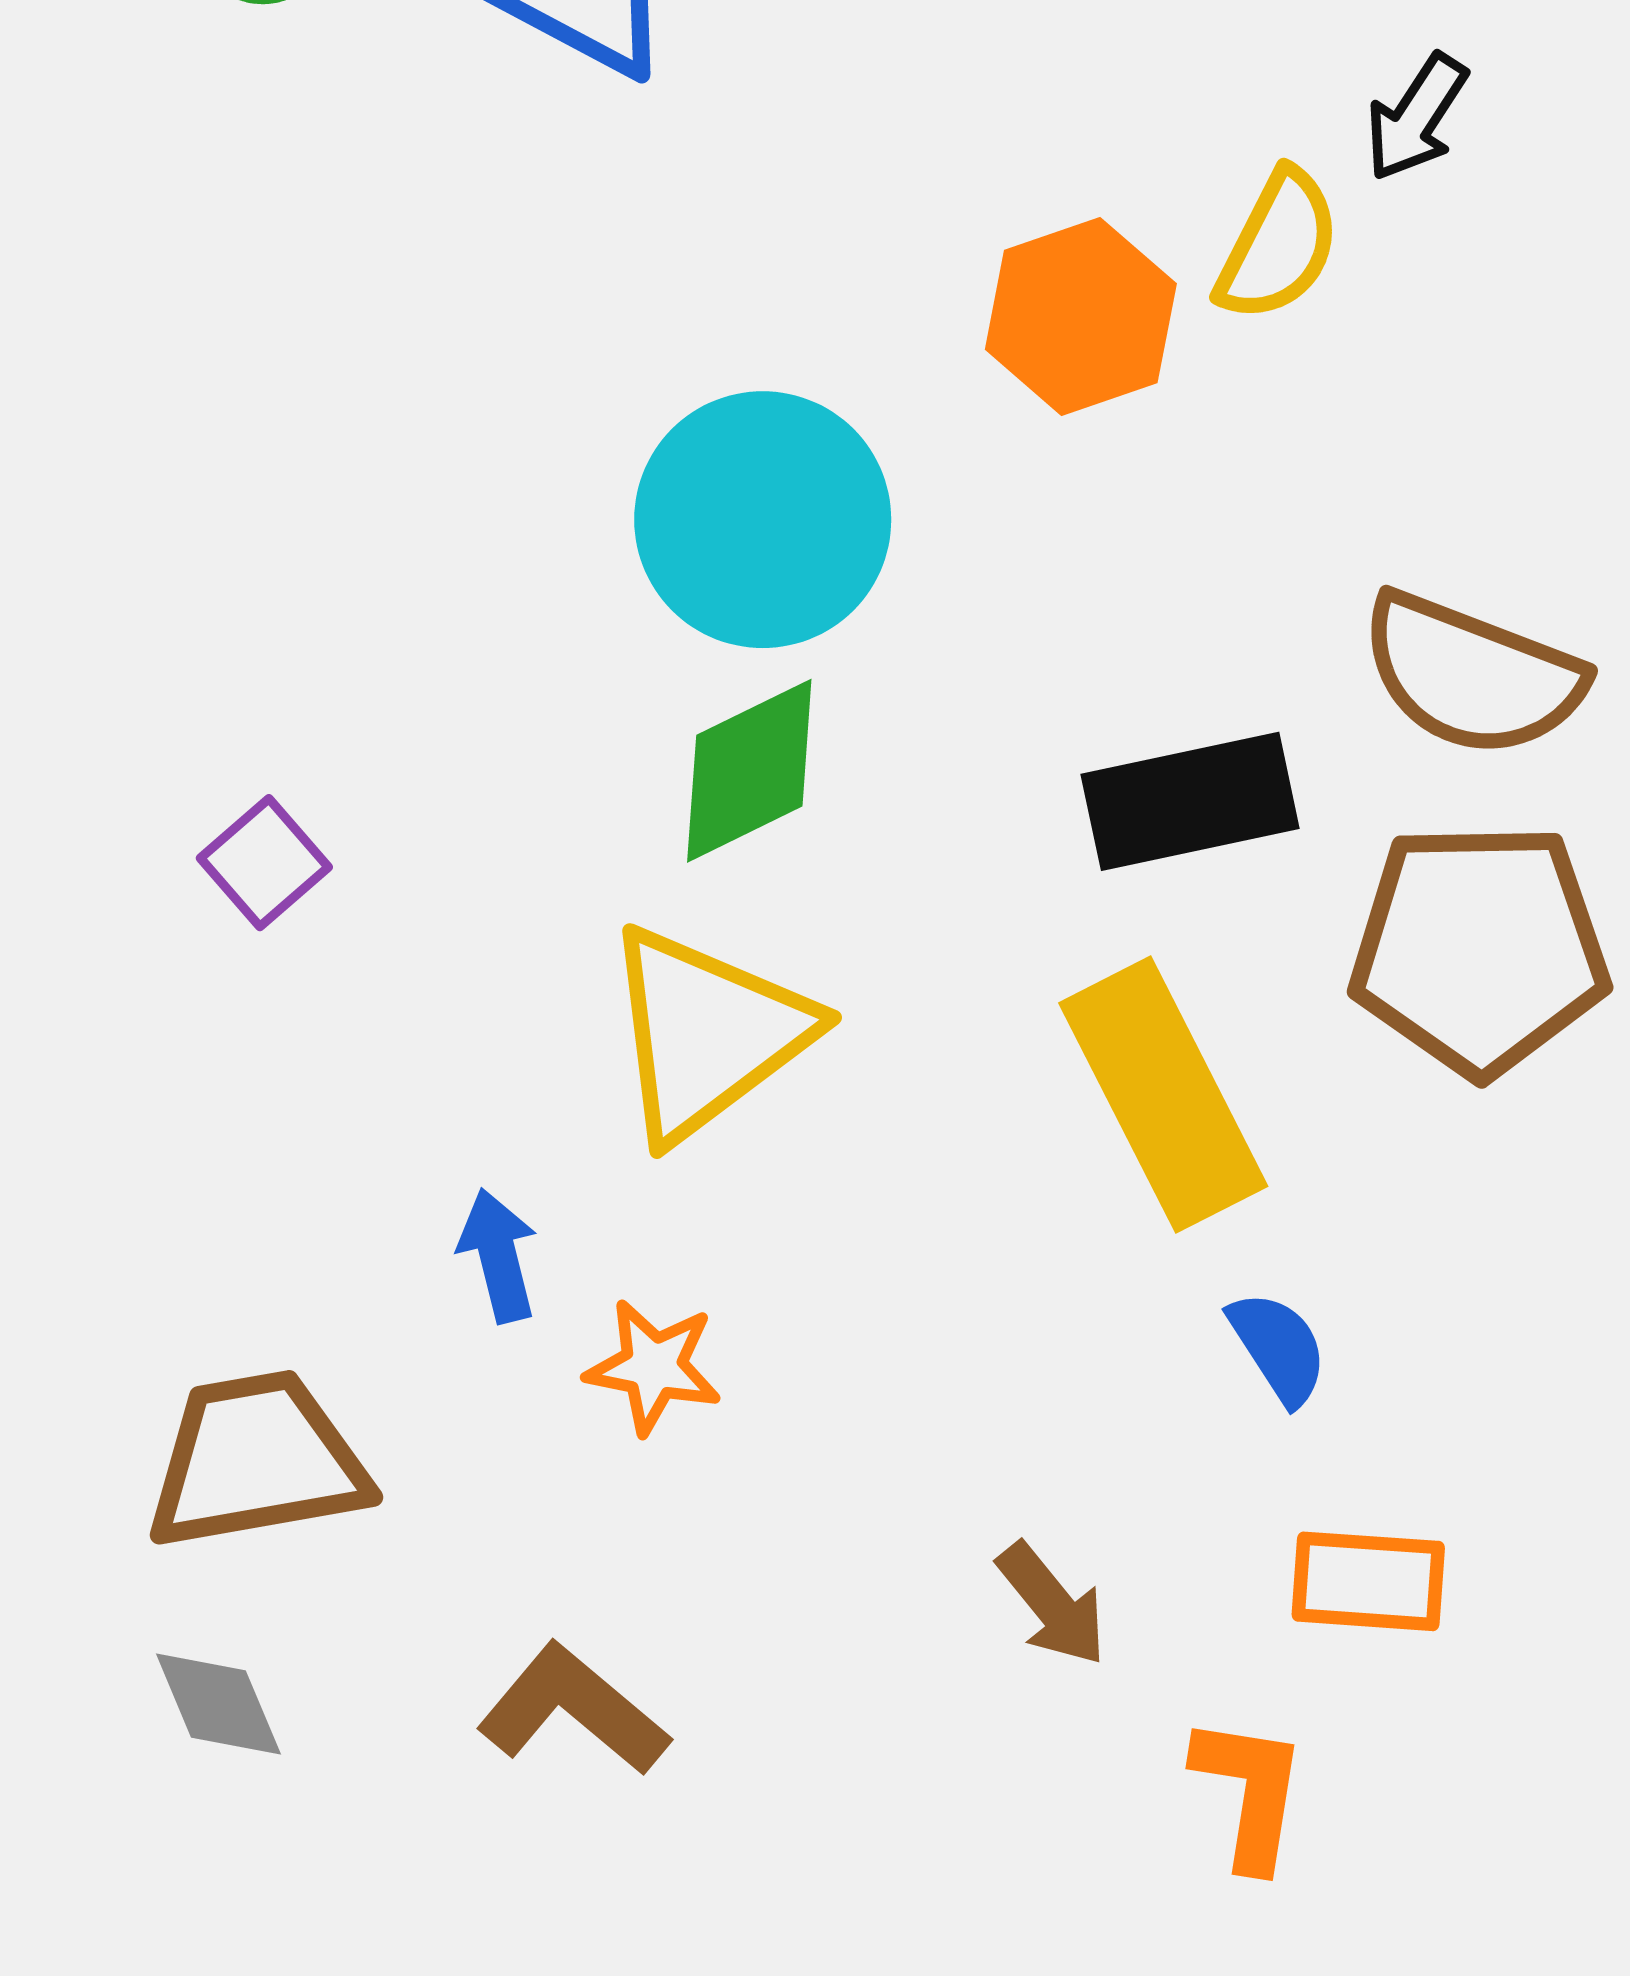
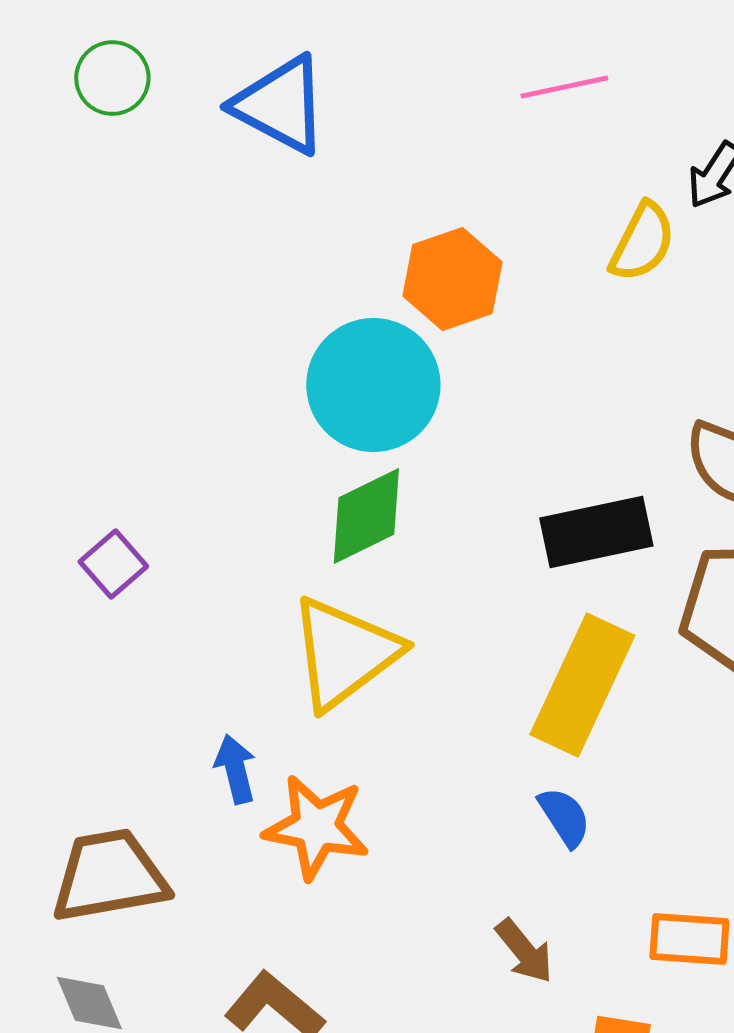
orange hexagon: (1081, 317) -> (452, 279), moved
yellow rectangle: (1163, 1095) -> (582, 685), turned 52
blue semicircle: (1278, 1348) -> (564, 817), moved
orange star: (653, 1367) -> (316, 827), size x1.5

